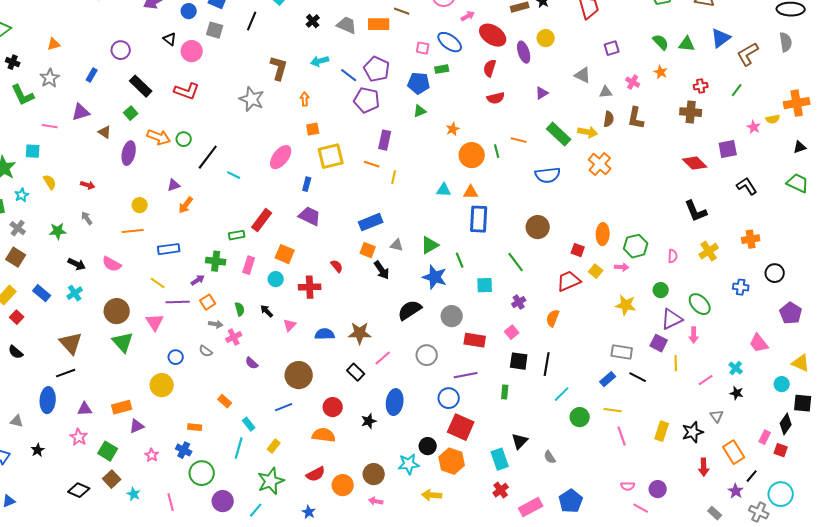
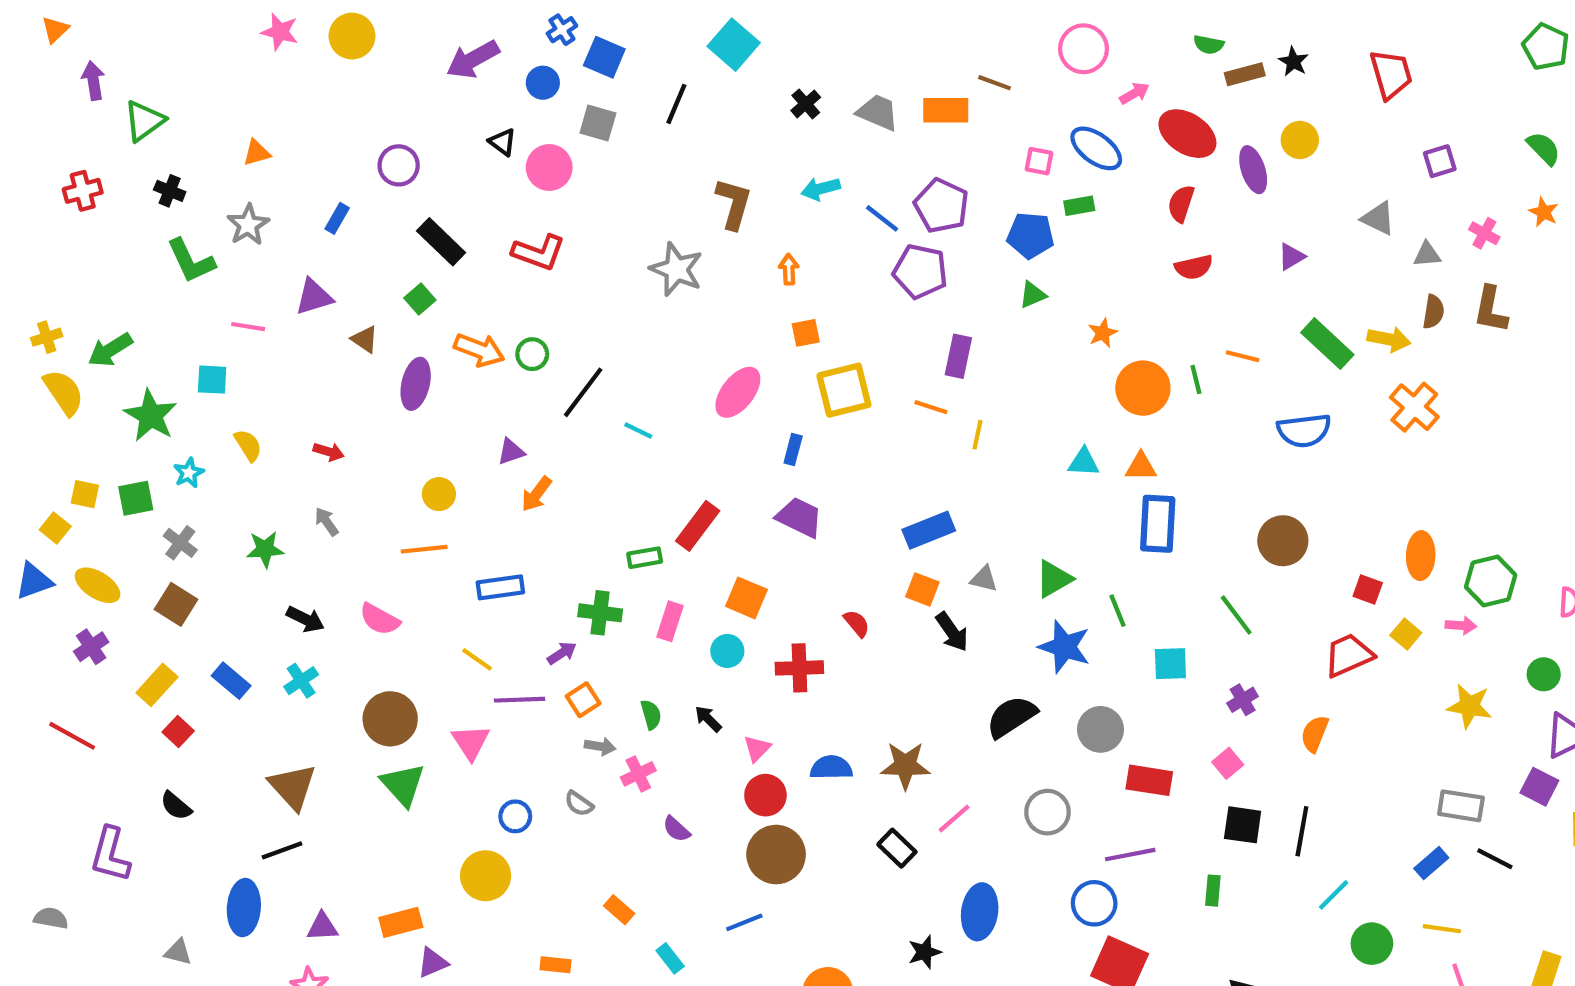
red circle: (333, 407) -> (765, 795), moved

